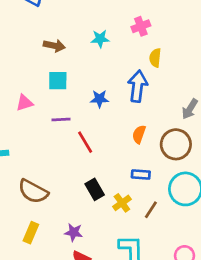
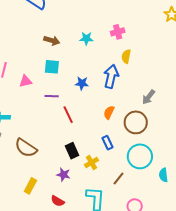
blue rectangle: (141, 175) -> (108, 143), turned 56
brown line: (151, 210) -> (118, 179), moved
purple star: (74, 232) -> (63, 175), moved
yellow rectangle: (31, 233) -> (30, 186), moved

